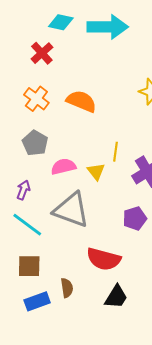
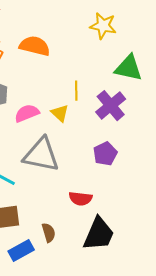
red semicircle: (104, 259) -> (81, 199), size x0.7
black trapezoid: (116, 297) -> (99, 234), size x1.4

